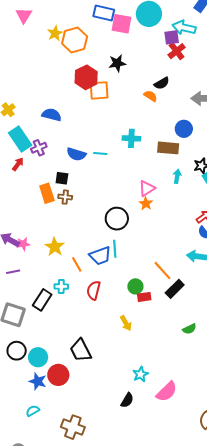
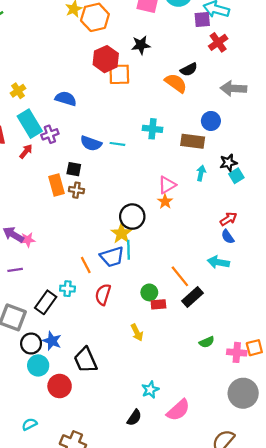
red cross: (177, 51) -> (218, 42), moved
orange semicircle: (151, 96) -> (176, 83), size x1.5
yellow star: (55, 247) -> (122, 233), moved
black circle: (17, 351) -> (31, 344), moved
blue star: (38, 381) -> (52, 341), moved

